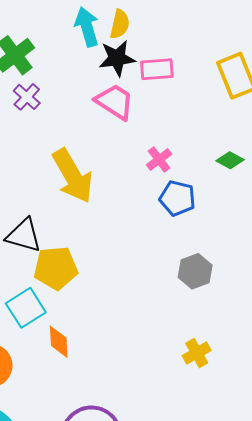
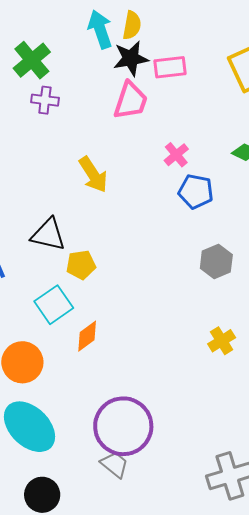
purple cross: (27, 97) -> (45, 100), turned -32
pink trapezoid: (115, 102) -> (131, 101), turned 78
yellow arrow: (73, 176) -> (93, 175), size x0.7
yellow pentagon: (56, 268) -> (81, 265), size x0.7
orange diamond: (59, 342) -> (87, 336), turned 60

